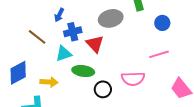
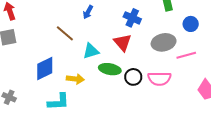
gray ellipse: (111, 18) -> (164, 42), moved
blue cross: (73, 32) -> (132, 18), moved, turned 36
black circle: (103, 89) -> (133, 77), moved

